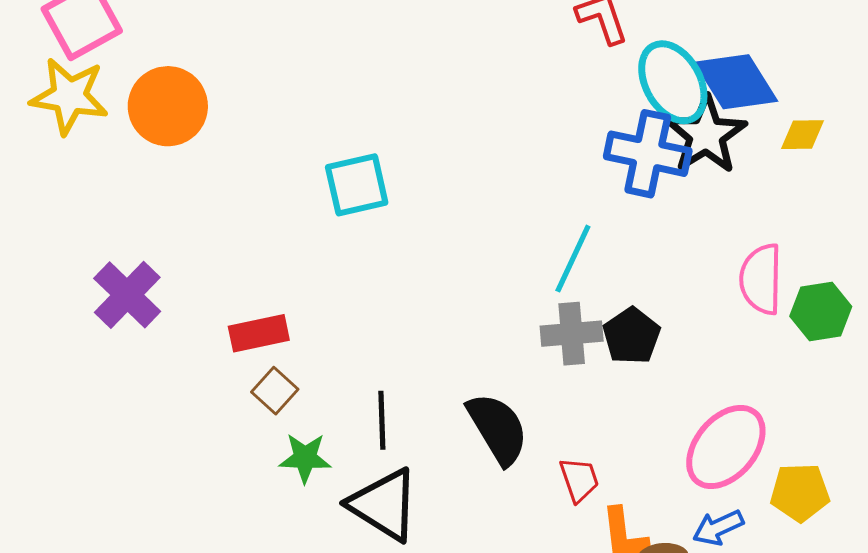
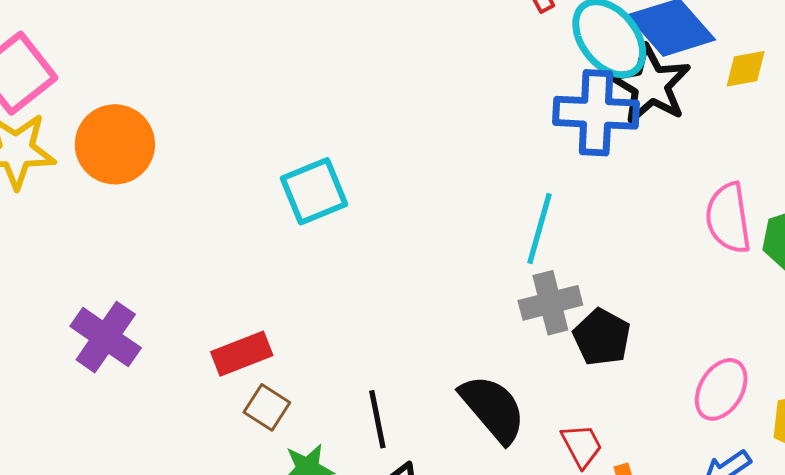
black pentagon: (632, 336) -> (602, 337), moved
pink ellipse: (726, 447) -> (721, 389), size x0.7

